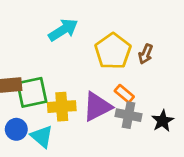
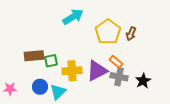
green square: (32, 92) -> (51, 61), size x0.6
cyan triangle: (42, 136) -> (58, 92), turned 36

